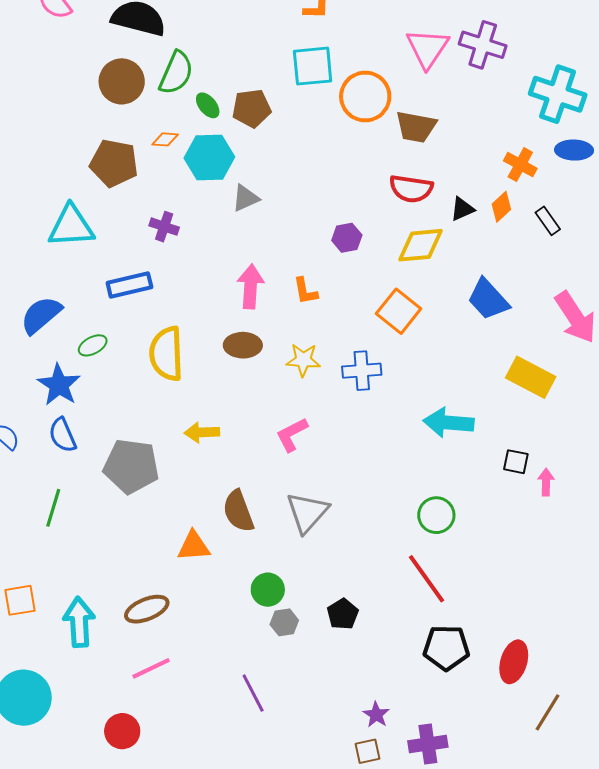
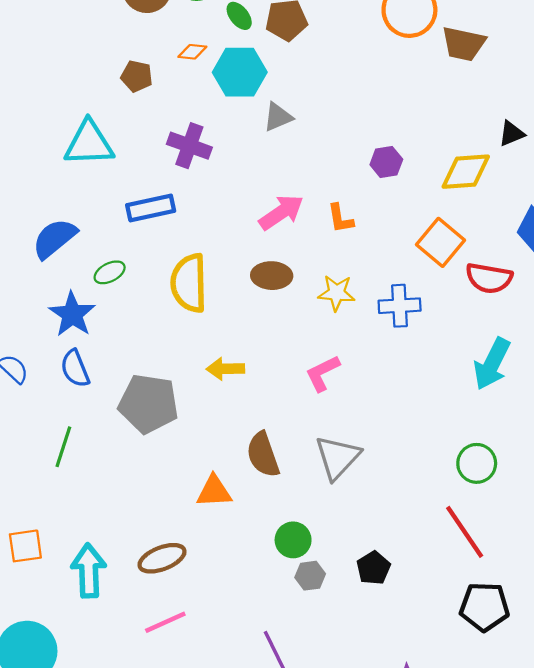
brown pentagon: (114, 163) -> (137, 76), size x0.6
red semicircle: (411, 189) -> (489, 278), moved
purple cross: (164, 227) -> (189, 146), size x1.4
pink arrow: (250, 286) -> (281, 212), turned 51
cyan arrow: (449, 423) -> (492, 364), turned -69

